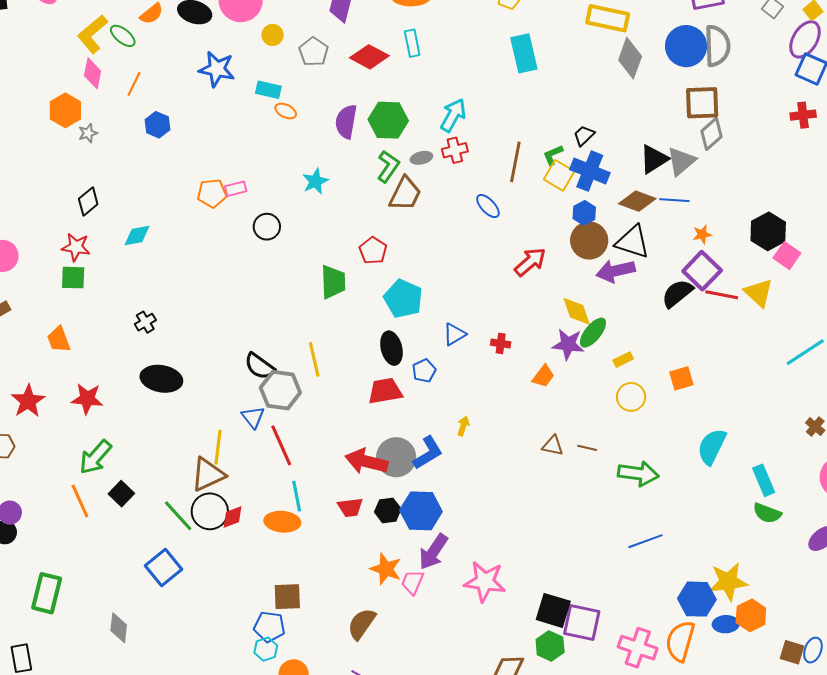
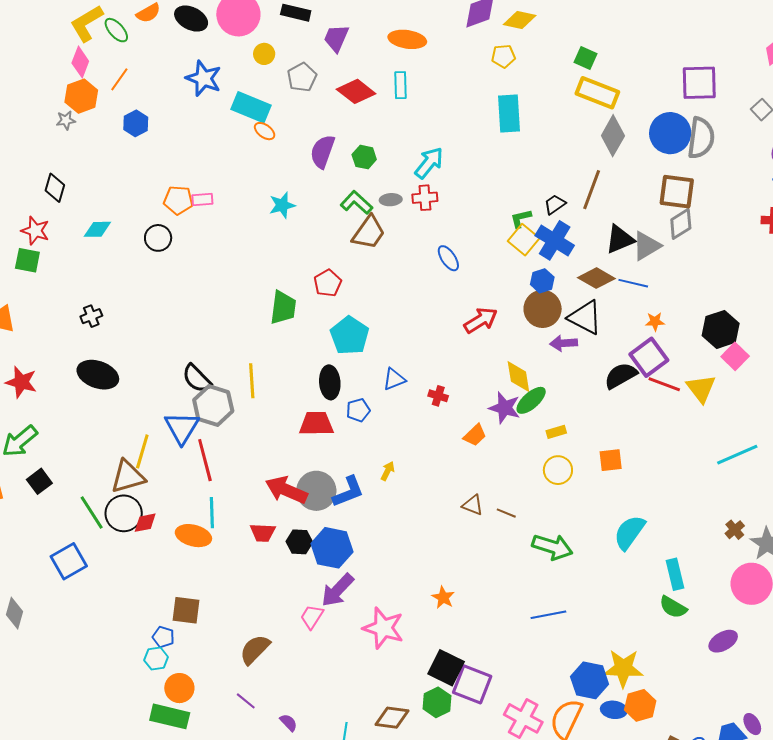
cyan rectangle: (268, 90) -> (251, 107), size x1.5
orange hexagon: (65, 110) -> (81, 96), moved
green hexagon: (388, 120) -> (364, 157), size x0.6
brown line: (515, 162) -> (592, 190), moved
green L-shape: (388, 166) -> (356, 203), turned -92
black diamond: (88, 202) -> (55, 188), turned -44
black circle: (267, 227) -> (158, 238), moved
purple arrow: (616, 271) -> (564, 343), size x0.7
blue triangle: (253, 417) -> (182, 428), size x1.5
orange star: (386, 569) -> (443, 597), moved, size x0.7
blue pentagon: (269, 627) -> (163, 637), size x0.7

